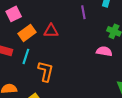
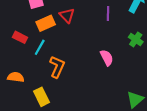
red triangle: (51, 31) -> (67, 15), moved, turned 35
pink semicircle: (104, 51) -> (107, 58), moved, turned 42

